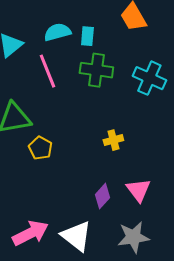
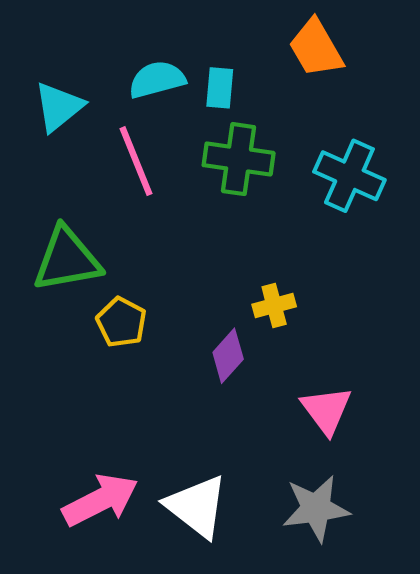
purple diamond: (102, 196) -> (228, 356), moved

